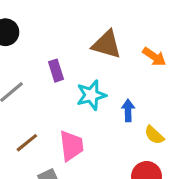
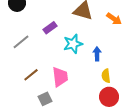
purple rectangle: (56, 71) -> (50, 28), turned 72
yellow semicircle: (154, 135) -> (106, 76), moved, turned 40

